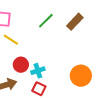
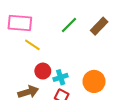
orange circle: (81, 76) -> (94, 81), moved

